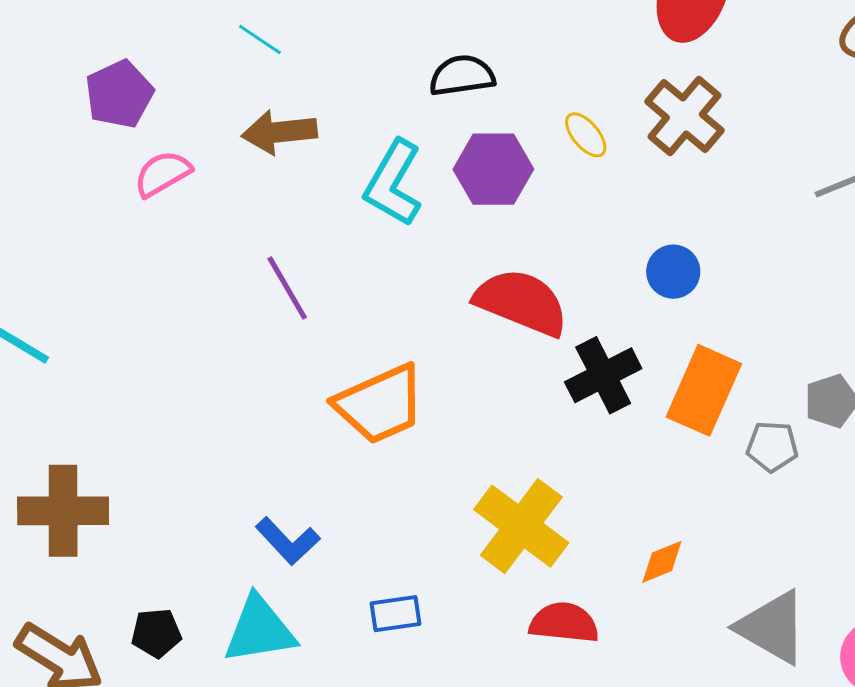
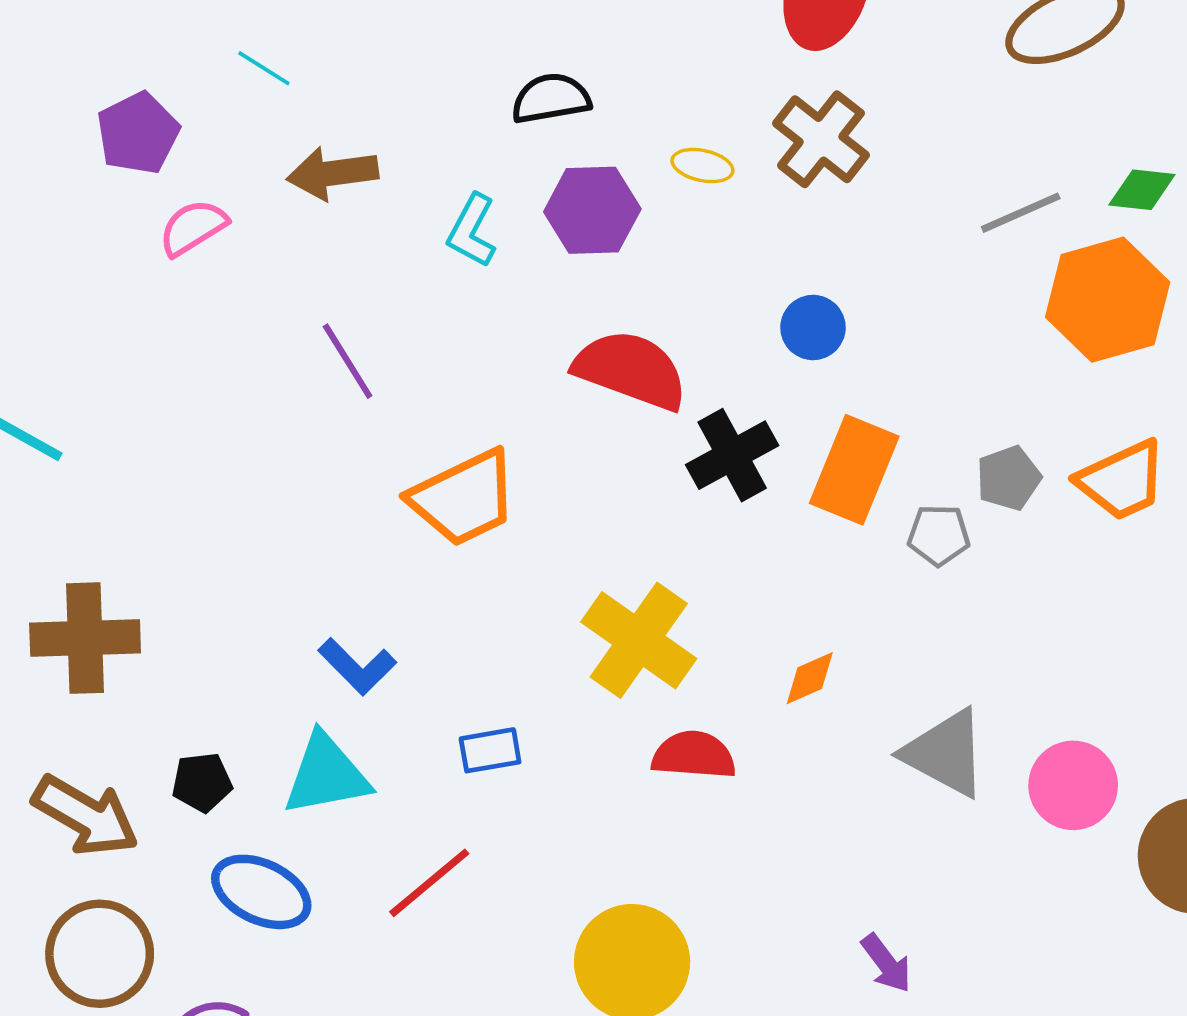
cyan line: (260, 39) -> (264, 68), moved
yellow ellipse: (586, 135) -> (702, 166), turned -36
cyan L-shape: (393, 183) -> (472, 231), size x0.7

